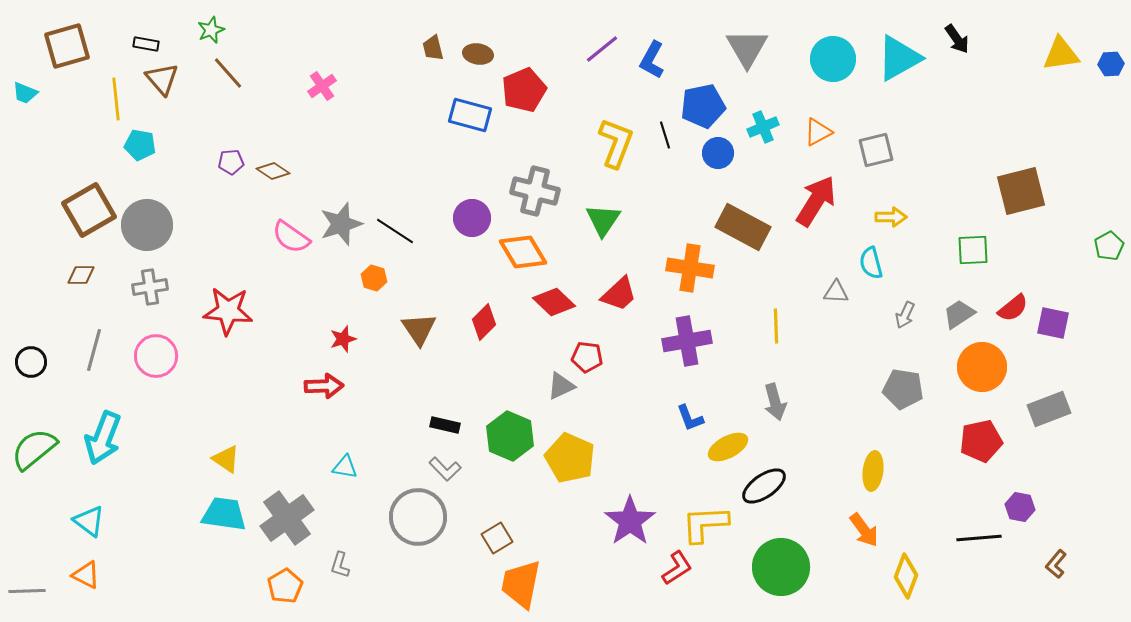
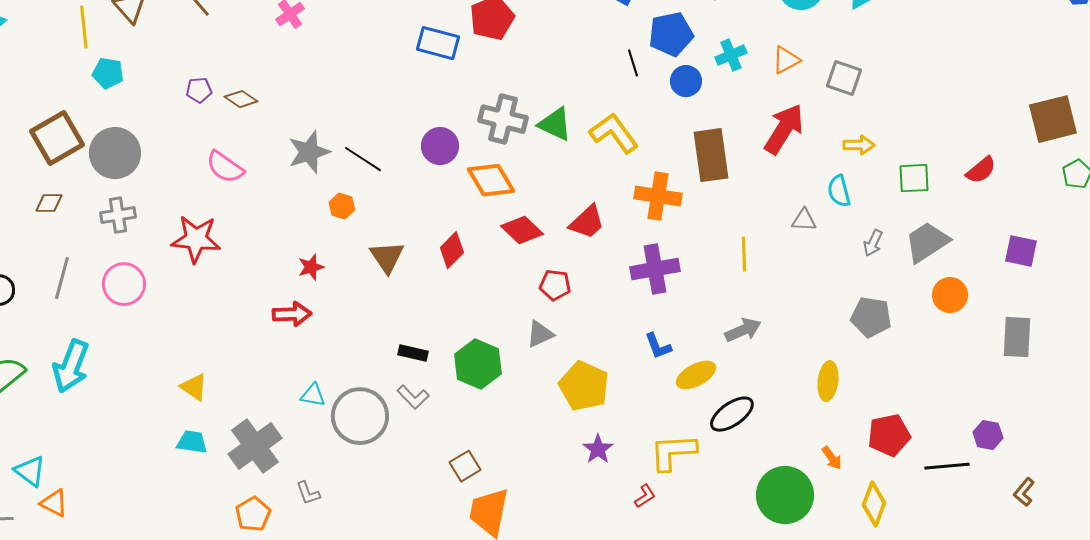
yellow L-shape: (616, 143) -> (614, 133), moved, turned -57
gray square: (876, 150) -> (844, 78), turned 33
brown square: (1021, 191) -> (1053, 119), moved
green triangle: (603, 220) -> (555, 124), moved, turned -39
brown rectangle: (743, 227) -> (711, 155), turned 54
pink semicircle: (291, 237) -> (225, 167), moved
green square: (973, 250) -> (914, 178), moved
red semicircle: (1013, 308) -> (981, 170), moved
gray trapezoid: (959, 314) -> (927, 242), size x1.4
orange circle: (982, 367) -> (950, 295), size x0.7
gray triangle: (561, 386) -> (540, 334), moved
gray arrow: (775, 402) -> (743, 330), turned -99
gray rectangle: (1049, 409) -> (1017, 337), turned -66
red pentagon: (981, 441) -> (889, 435), moved
yellow pentagon: (570, 458) -> (584, 386), moved
yellow ellipse: (873, 471) -> (828, 381), moved
cyan trapezoid: (224, 514) -> (192, 442), size x0.7
gray circle: (418, 517) -> (360, 416), moved
cyan triangle: (89, 521) -> (30, 471), moved
purple star: (630, 521) -> (598, 449), size x0.6
orange arrow: (864, 530) -> (832, 458), size x0.7
gray L-shape: (340, 565) -> (308, 493), turned -36
green circle: (781, 567) -> (785, 495), moved
red L-shape: (677, 568) -> (645, 496), size x0.7

